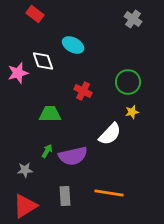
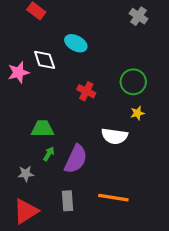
green trapezoid: (50, 114) -> (42, 129), moved
white semicircle: (110, 134) -> (114, 136), turned 55
purple semicircle: (73, 156) -> (76, 159), turned -52

